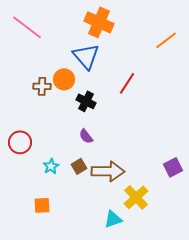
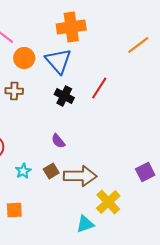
orange cross: (99, 22) -> (71, 27), turned -32
orange circle: (64, 79) -> (24, 58), moved
black cross: (86, 101) -> (64, 96), moved

